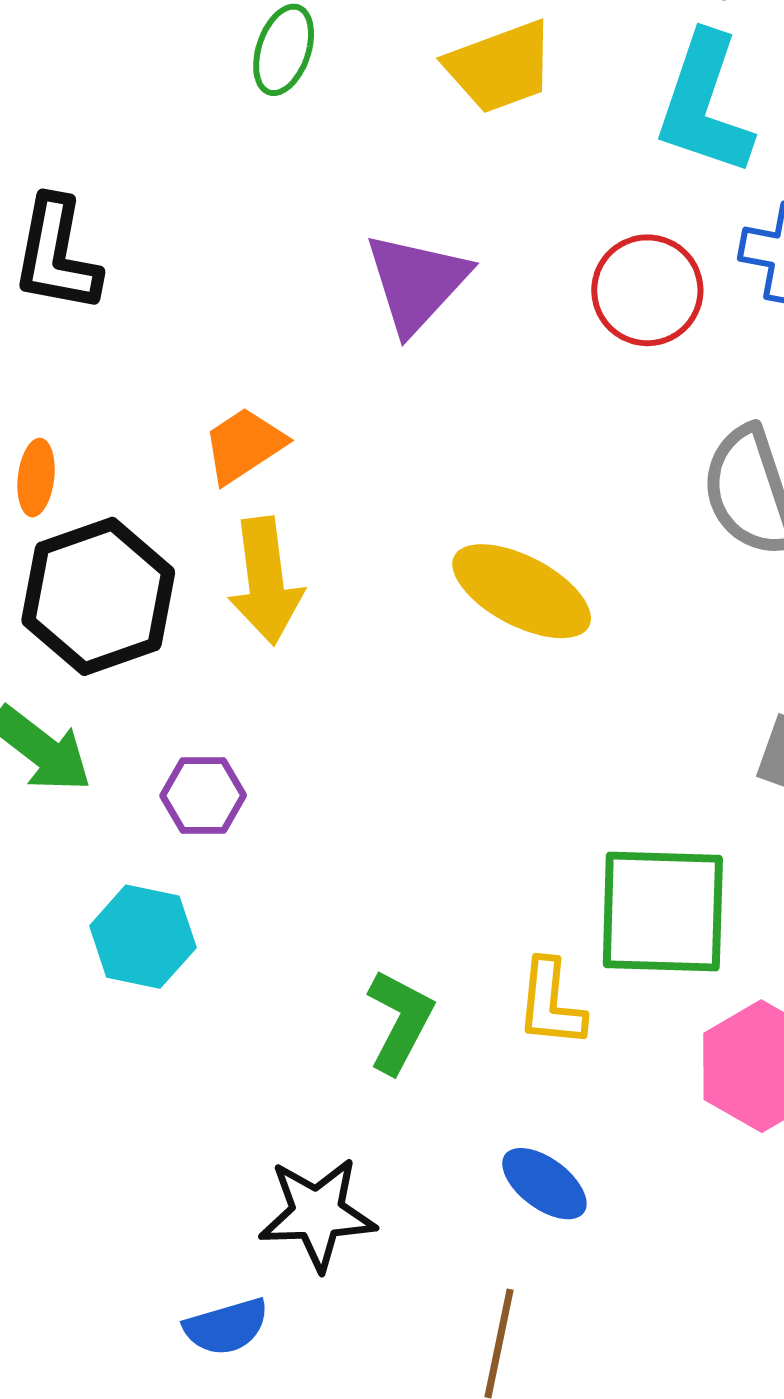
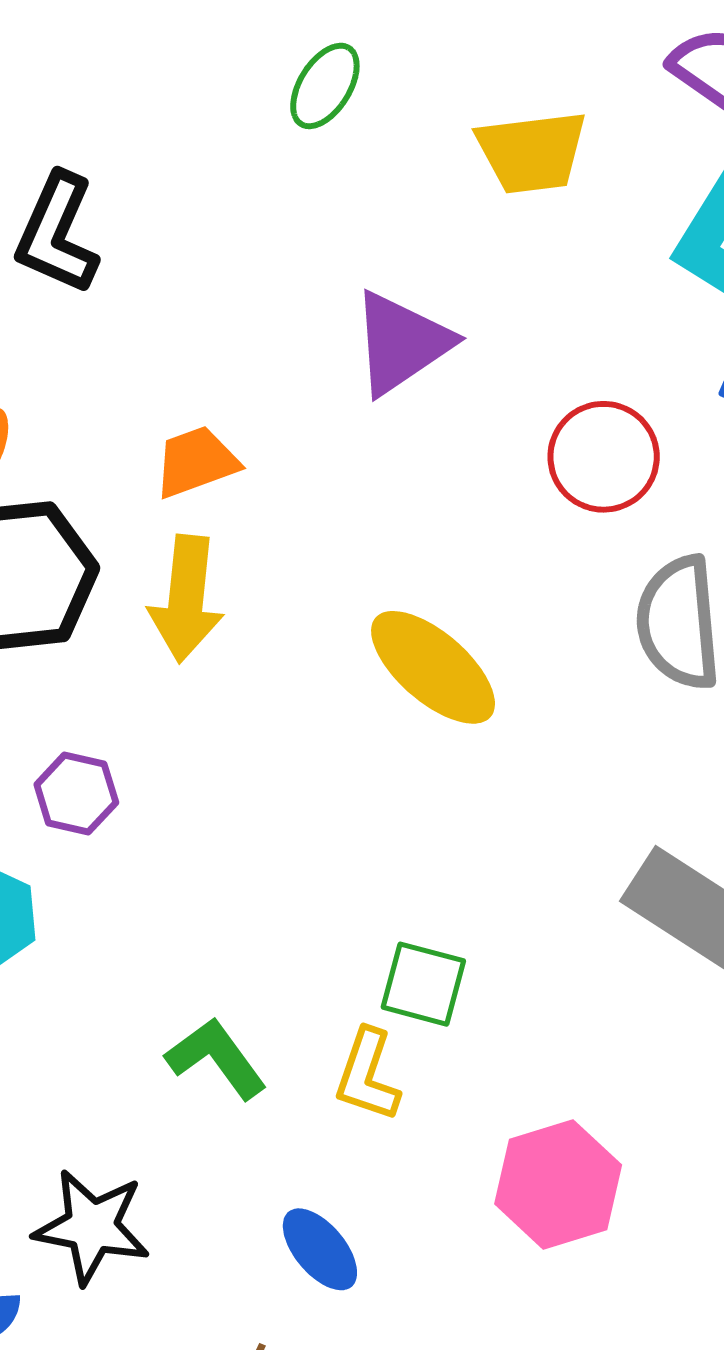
red circle: (647, 290) -> (604, 457), moved
green square: (663, 912) -> (423, 984), moved, size x0.6
green L-shape: (400, 1021) -> (216, 1058), turned -77

